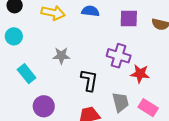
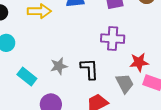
gray star: (61, 56) -> (59, 66), moved
red star: (140, 74) -> (139, 62), moved

